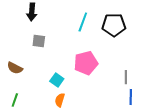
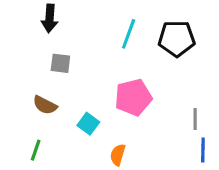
brown semicircle: (15, 68) -> (45, 105), moved
green line: (15, 100) -> (36, 150), moved
orange semicircle: (60, 100) -> (118, 155), moved

